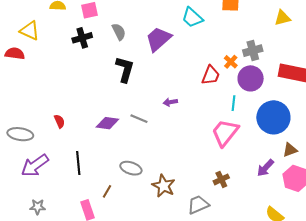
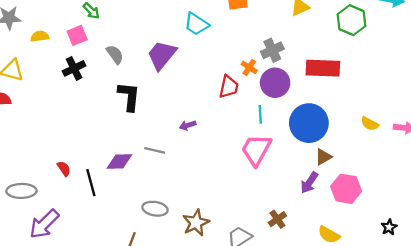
brown triangle: (290, 150) -> (323, 157), moved
black line: (78, 163) -> (91, 183), moved
brown cross: (221, 179) -> (277, 219), moved
brown star: (164, 186) -> (196, 223), turned 30

